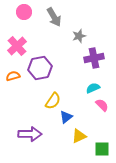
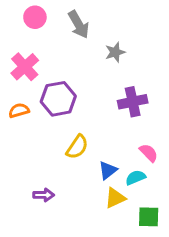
purple cross: (94, 58) -> (133, 102), moved
cyan semicircle: (93, 88) -> (136, 178), moved
blue triangle: (66, 117) -> (108, 170), moved
purple arrow: (30, 134) -> (44, 195), size x0.6

